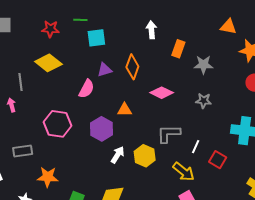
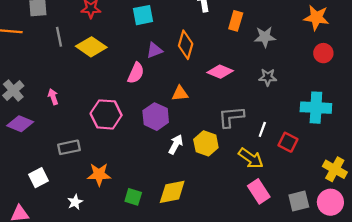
gray line: (20, 82) -> (59, 37), moved

